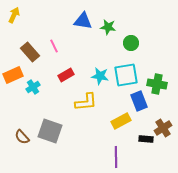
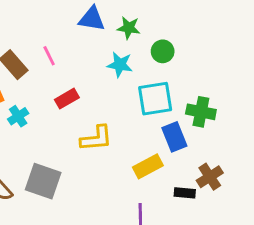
cyan star: (100, 76) -> (120, 65), moved

